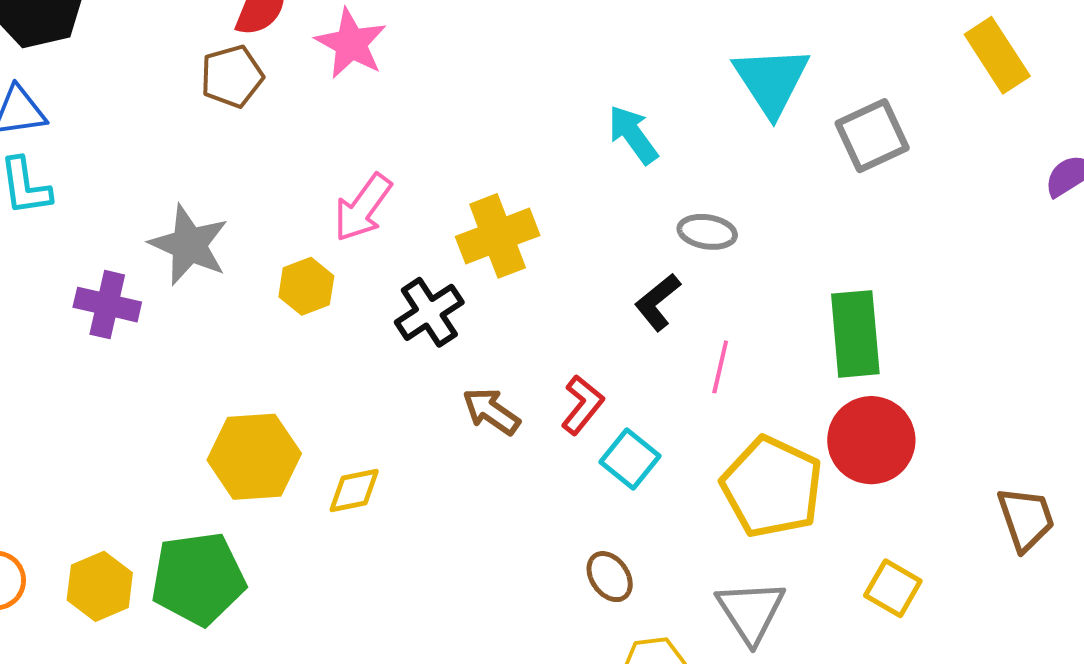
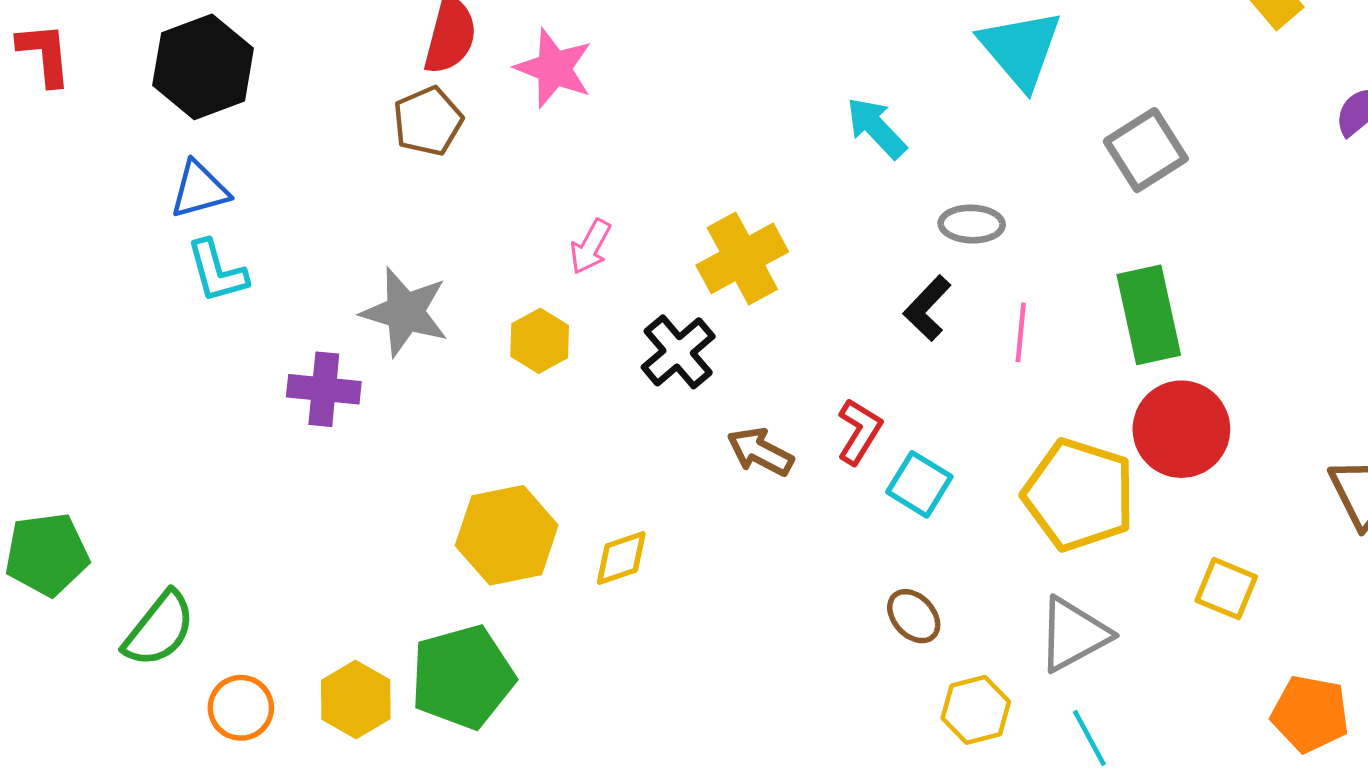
gray square: (872, 136) -> (1146, 150), moved
pink arrow: (363, 208) -> (590, 247), size x0.7
pink line: (720, 367) -> (1021, 332), moved
gray triangle: (751, 612) -> (1074, 634), turned 42

